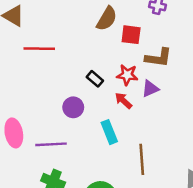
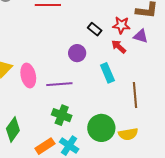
purple triangle: (150, 89) -> (141, 36), turned 42

